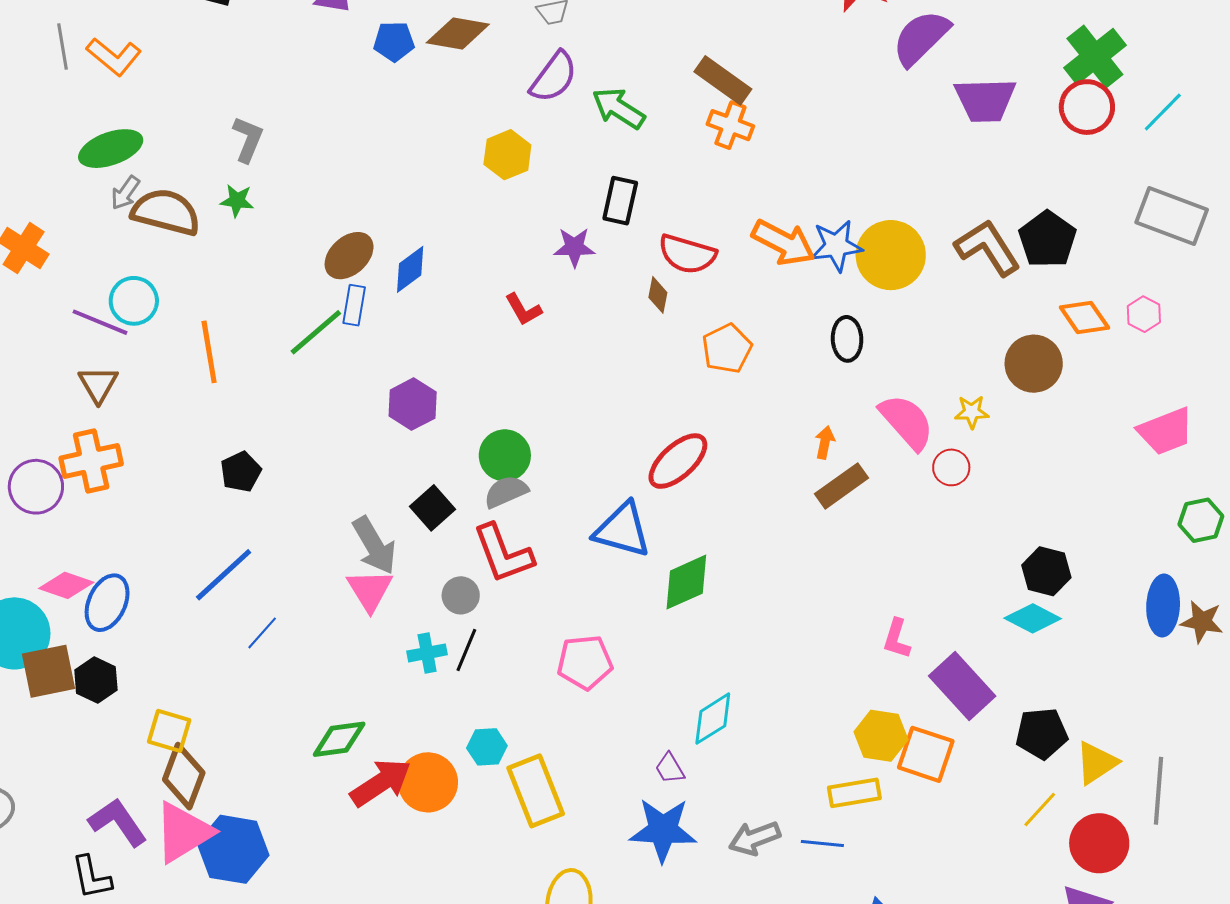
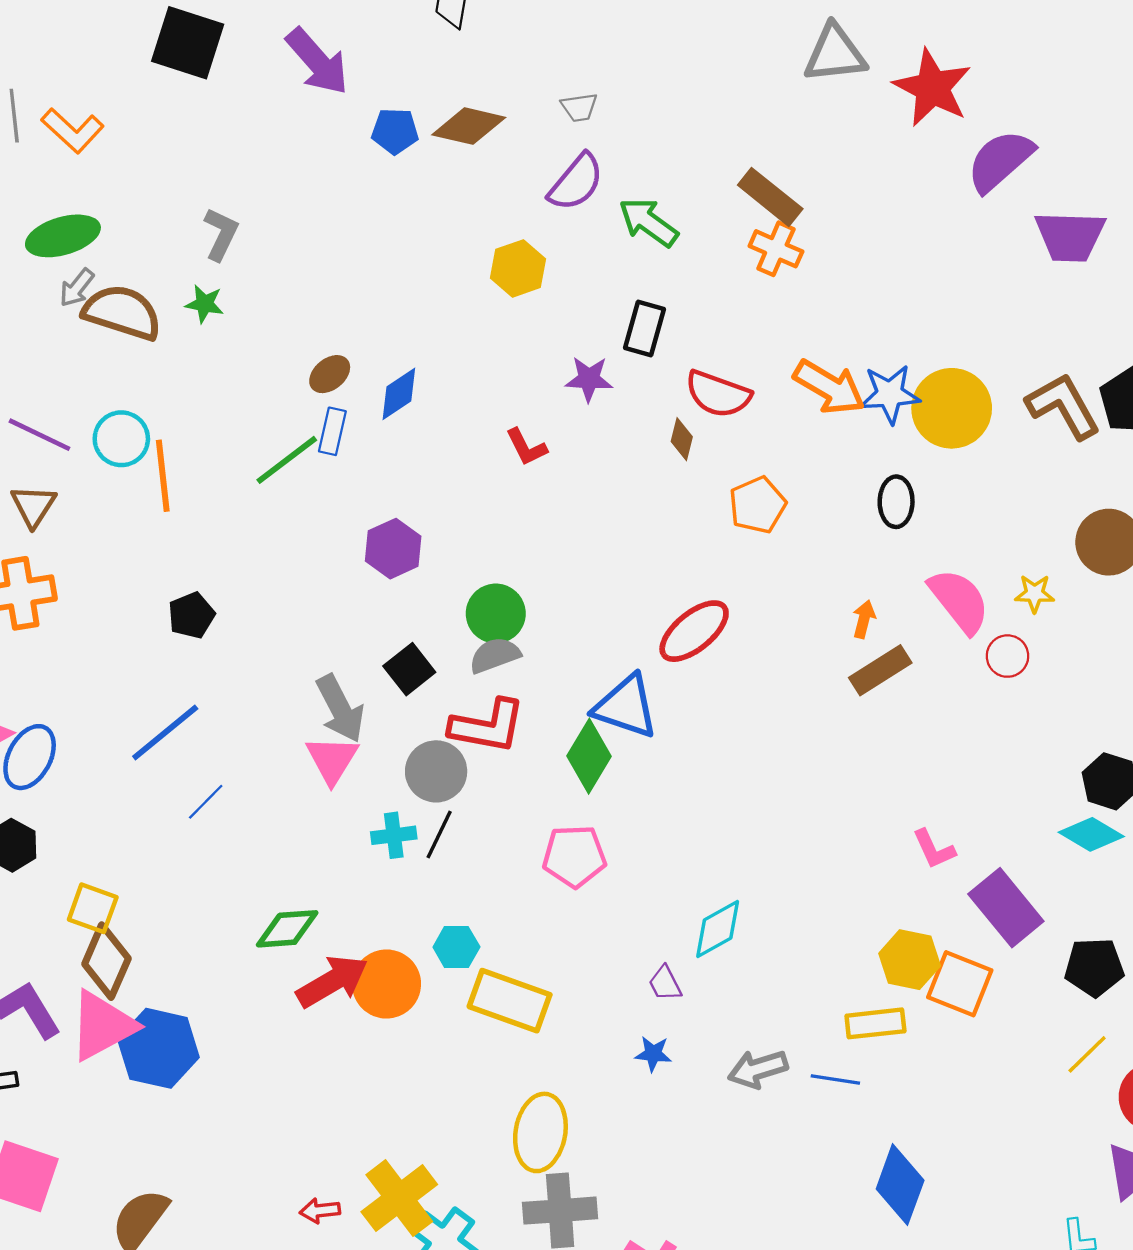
brown ellipse: (349, 256) -> (330, 374), size x0.7
cyan circle: (134, 301) -> (121, 439), moved
red L-shape: (503, 554) -> (487, 726), turned -62
green diamond: (686, 582) -> (589, 756), moved, turned -38
gray circle: (461, 595) -> (436, 771), size x1.4
pink L-shape: (897, 639) -> (934, 849), turned -45
yellow rectangle: (536, 791) -> (510, 1001), turned -52
blue star: (663, 830) -> (653, 1054), size x0.5

